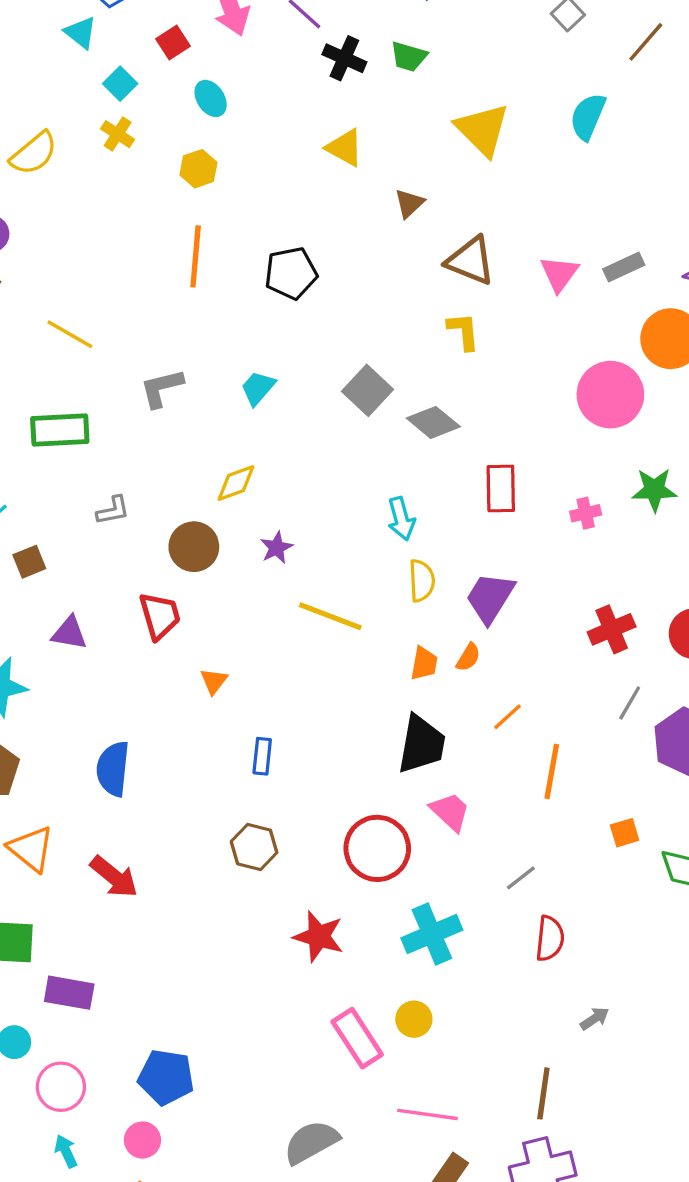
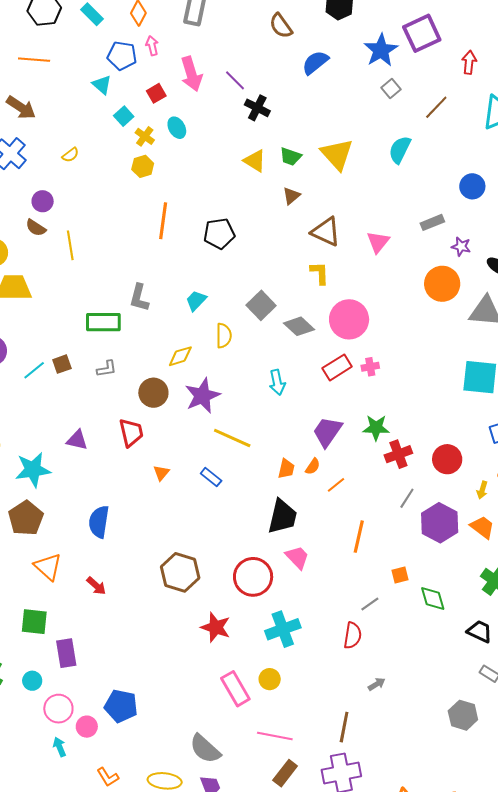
green trapezoid: (409, 56) -> (290, 156), moved
yellow cross: (118, 134) -> (145, 136), moved
yellow semicircle: (34, 153) -> (70, 155), size x0.6
yellow hexagon: (198, 169) -> (143, 166), moved
gray rectangle: (624, 267) -> (432, 222), moved
yellow line: (70, 334) -> (70, 245), moved, turned 48
gray L-shape: (162, 388) -> (139, 298), turned -64
pink circle: (610, 395) -> (349, 319), moved
green rectangle: (60, 430) -> (103, 322), moved
red rectangle: (501, 488) -> (337, 367), turned 56
green star: (654, 490) -> (376, 428), moved
pink cross: (586, 513) -> (370, 367), moved
purple star: (277, 548) -> (202, 396), size x1.8
brown square: (29, 562) -> (62, 364), moved
yellow semicircle: (422, 581) -> (224, 336), moved
orange line: (507, 717) -> (336, 485), moved
blue rectangle: (262, 756) -> (211, 477), moved, turned -60
brown hexagon: (254, 847) -> (180, 572), size x1.4
red arrow: (114, 877) -> (96, 586), size x0.7
gray line: (521, 878) -> (370, 604), moved
purple rectangle: (69, 993) -> (66, 653), turned 68
pink circle: (142, 1140) -> (87, 727), moved
gray semicircle: (311, 1142) -> (205, 749), turned -112

